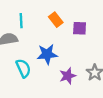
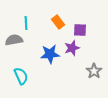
cyan semicircle: (23, 68) -> (21, 76), moved
purple star: (68, 76) -> (72, 48), moved

